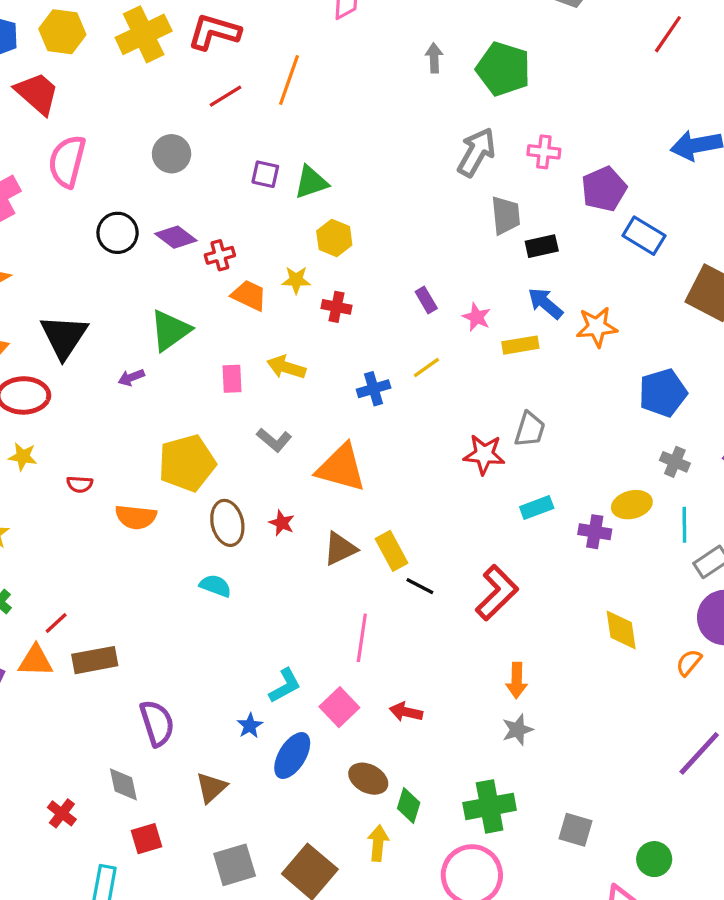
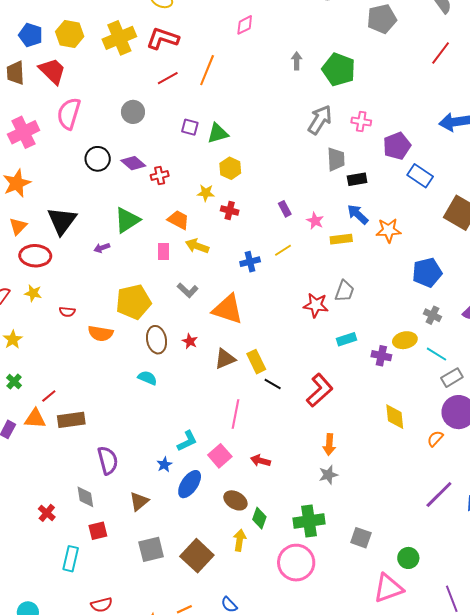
orange trapezoid: (249, 295) -> (178, 220), moved
cyan line: (684, 525) -> (436, 354), turned -60

